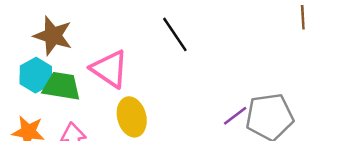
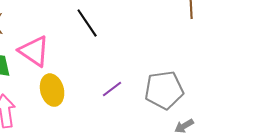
purple line: (235, 116) -> (112, 89), moved

